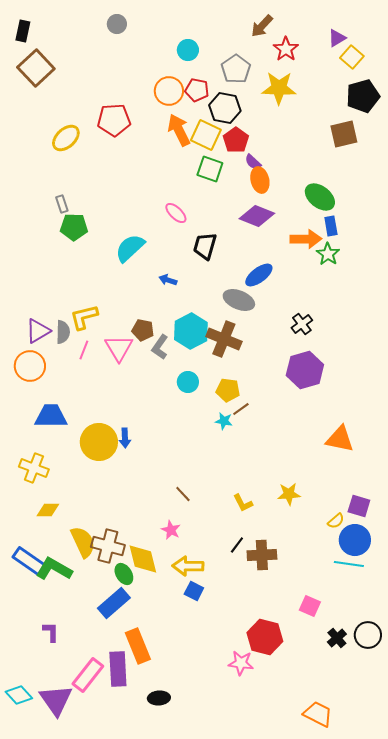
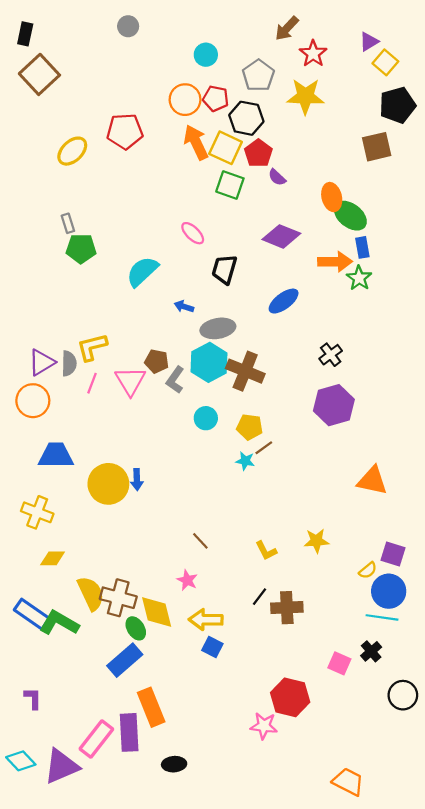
orange ellipse: (260, 180) -> (332, 197), moved
gray ellipse: (239, 300) -> (218, 328), moved, turned -32
purple L-shape: (51, 632) -> (33, 698), moved
black cross: (337, 638) -> (371, 651), moved
purple triangle: (56, 700) -> (61, 766), turned 42

